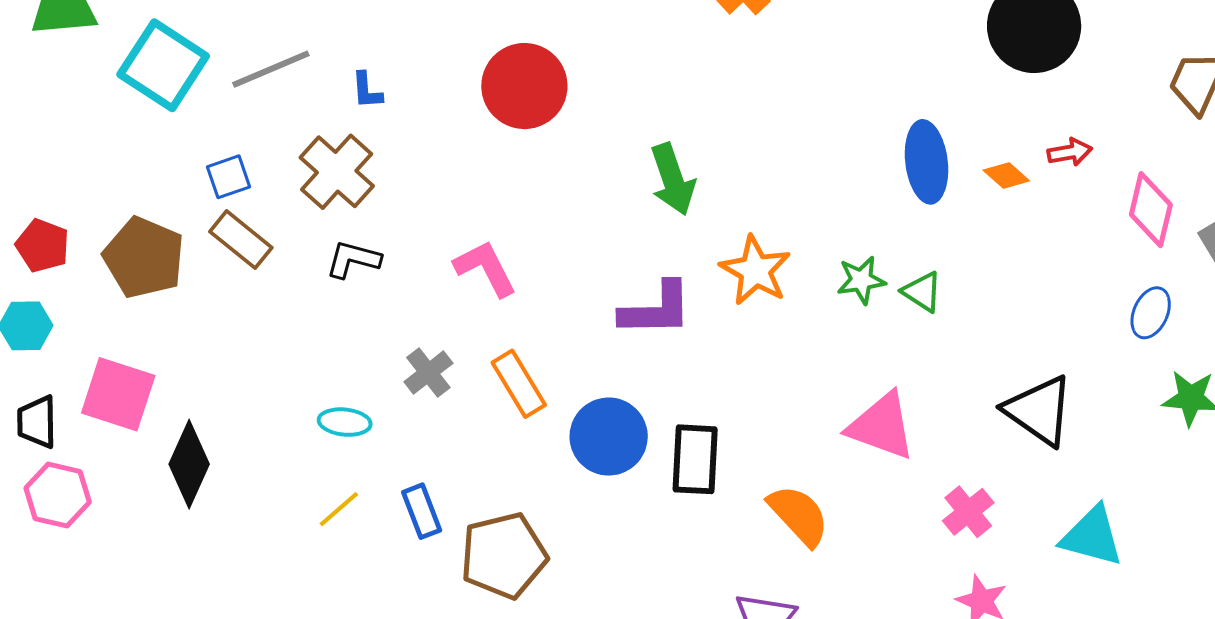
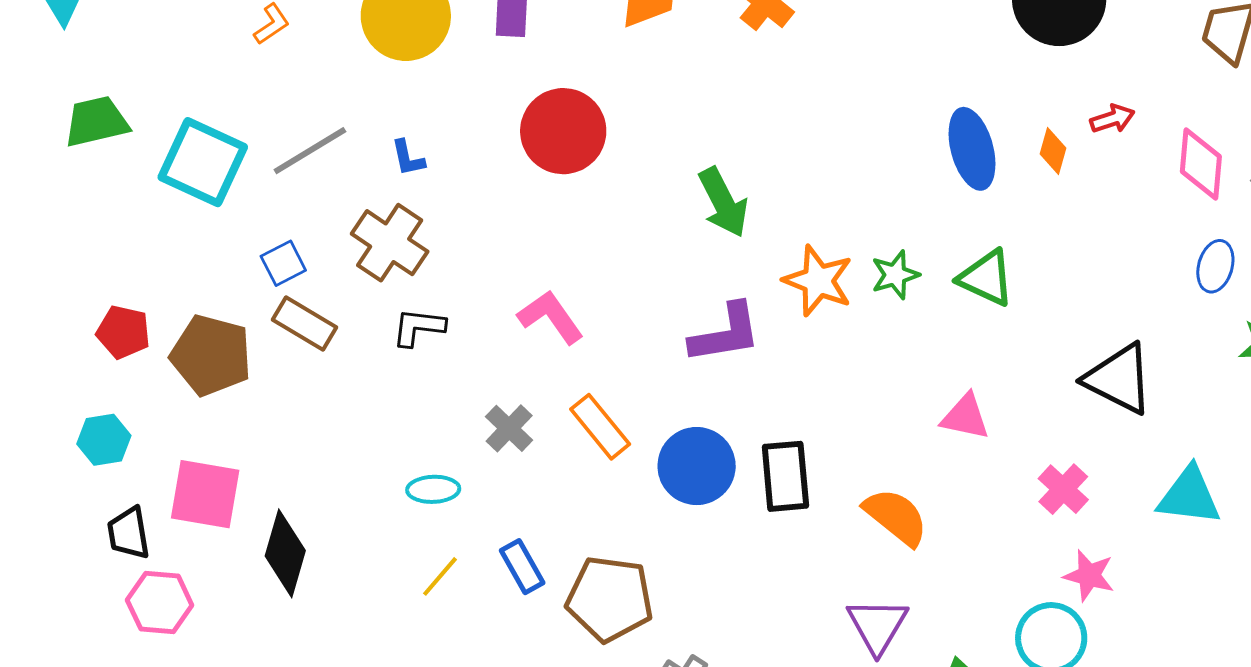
orange diamond: (1006, 176) -> (1053, 151), turned 72
red pentagon: (42, 246) -> (123, 332), moved
green star: (861, 280) -> (895, 275), moved
green triangle: (922, 292) -> (986, 278), size x1.4
pink triangle: (882, 426) -> (965, 417), size x0.7
brown pentagon: (504, 556) -> (610, 599), turned 30

